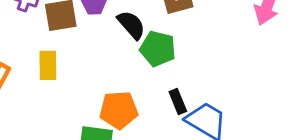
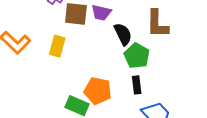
black rectangle: (178, 102) -> (137, 85), moved

